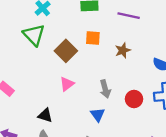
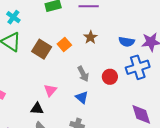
orange square: (93, 38) -> (64, 44), moved, turned -32
pink triangle: (67, 84) -> (50, 90), moved

